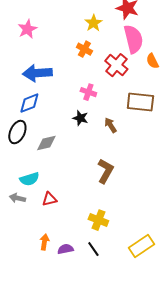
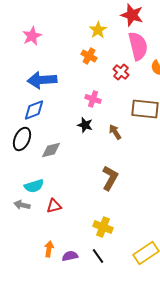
red cross: (116, 65) -> (121, 72), size x0.7

